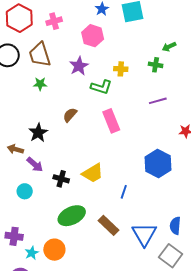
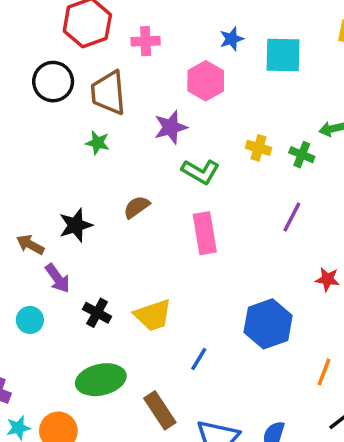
yellow cross: (121, 69) -> (258, 148), moved
purple line: (158, 101) -> (292, 217), turned -60

